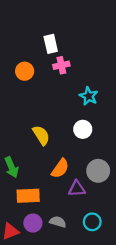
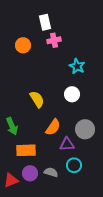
cyan circle: (92, 222) -> (74, 165), moved

